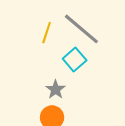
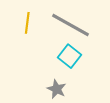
yellow line: (47, 33) -> (27, 23), moved

